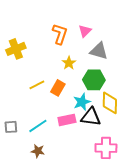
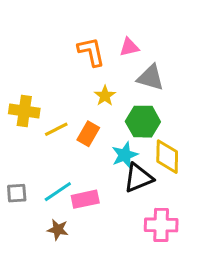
pink triangle: (85, 31) -> (129, 47), turned 32
orange L-shape: (60, 34) -> (91, 52), turned -30
yellow cross: (16, 49) -> (24, 111), moved, turned 30
black triangle: (91, 117) -> (138, 178), turned -30
pink rectangle: (67, 120) -> (85, 199), moved

